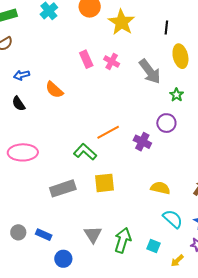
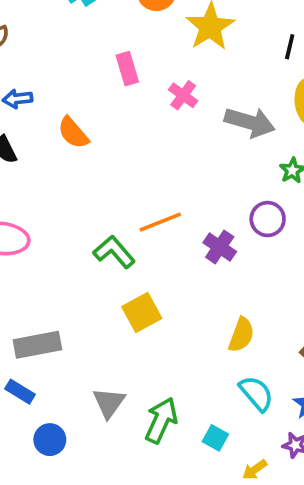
pink rectangle: (86, 59) -> (127, 69), moved
gray arrow: (150, 71) -> (250, 122), turned -44
yellow square: (104, 183) -> (142, 313), turned -30
gray rectangle: (63, 188) -> (37, 345), moved
yellow semicircle: (160, 188) -> (241, 335), turned 90

